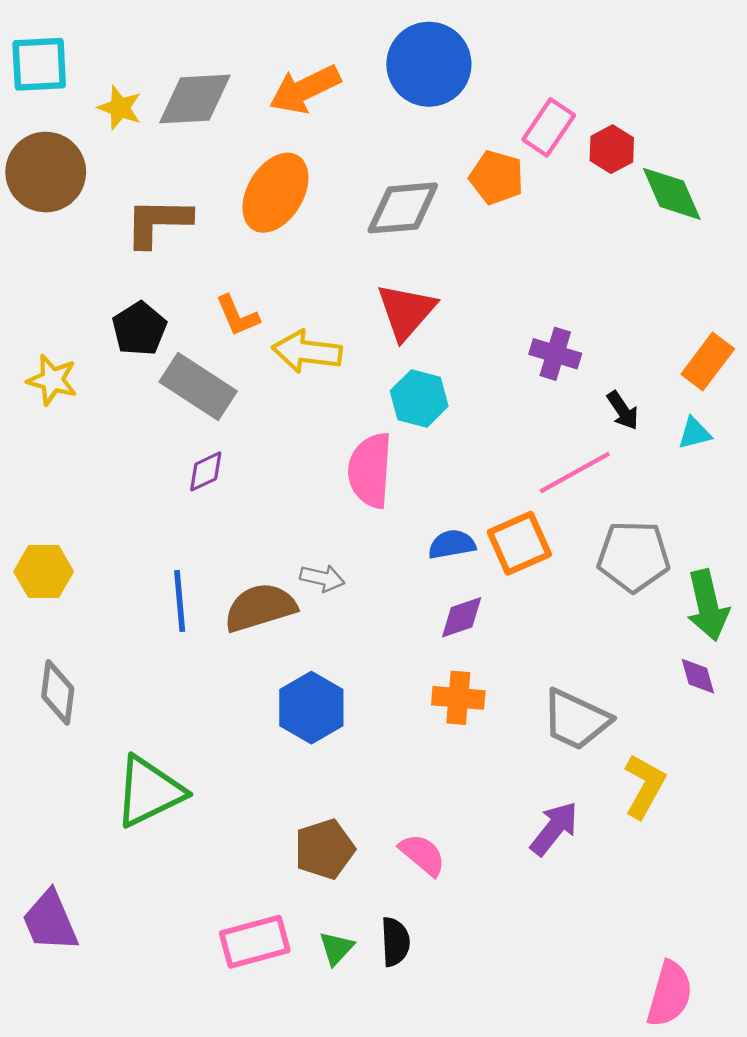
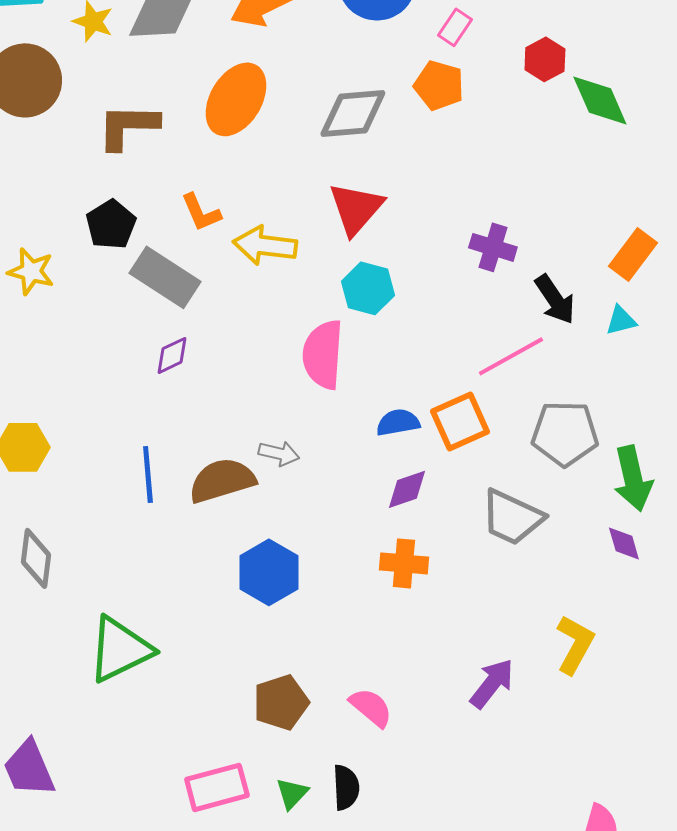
pink rectangle: (549, 127) -> (455, 27), moved, size x0.7
black arrow: (623, 410) -> (555, 299), size x1.4
gray trapezoid: (576, 720) -> (512, 517), moved

